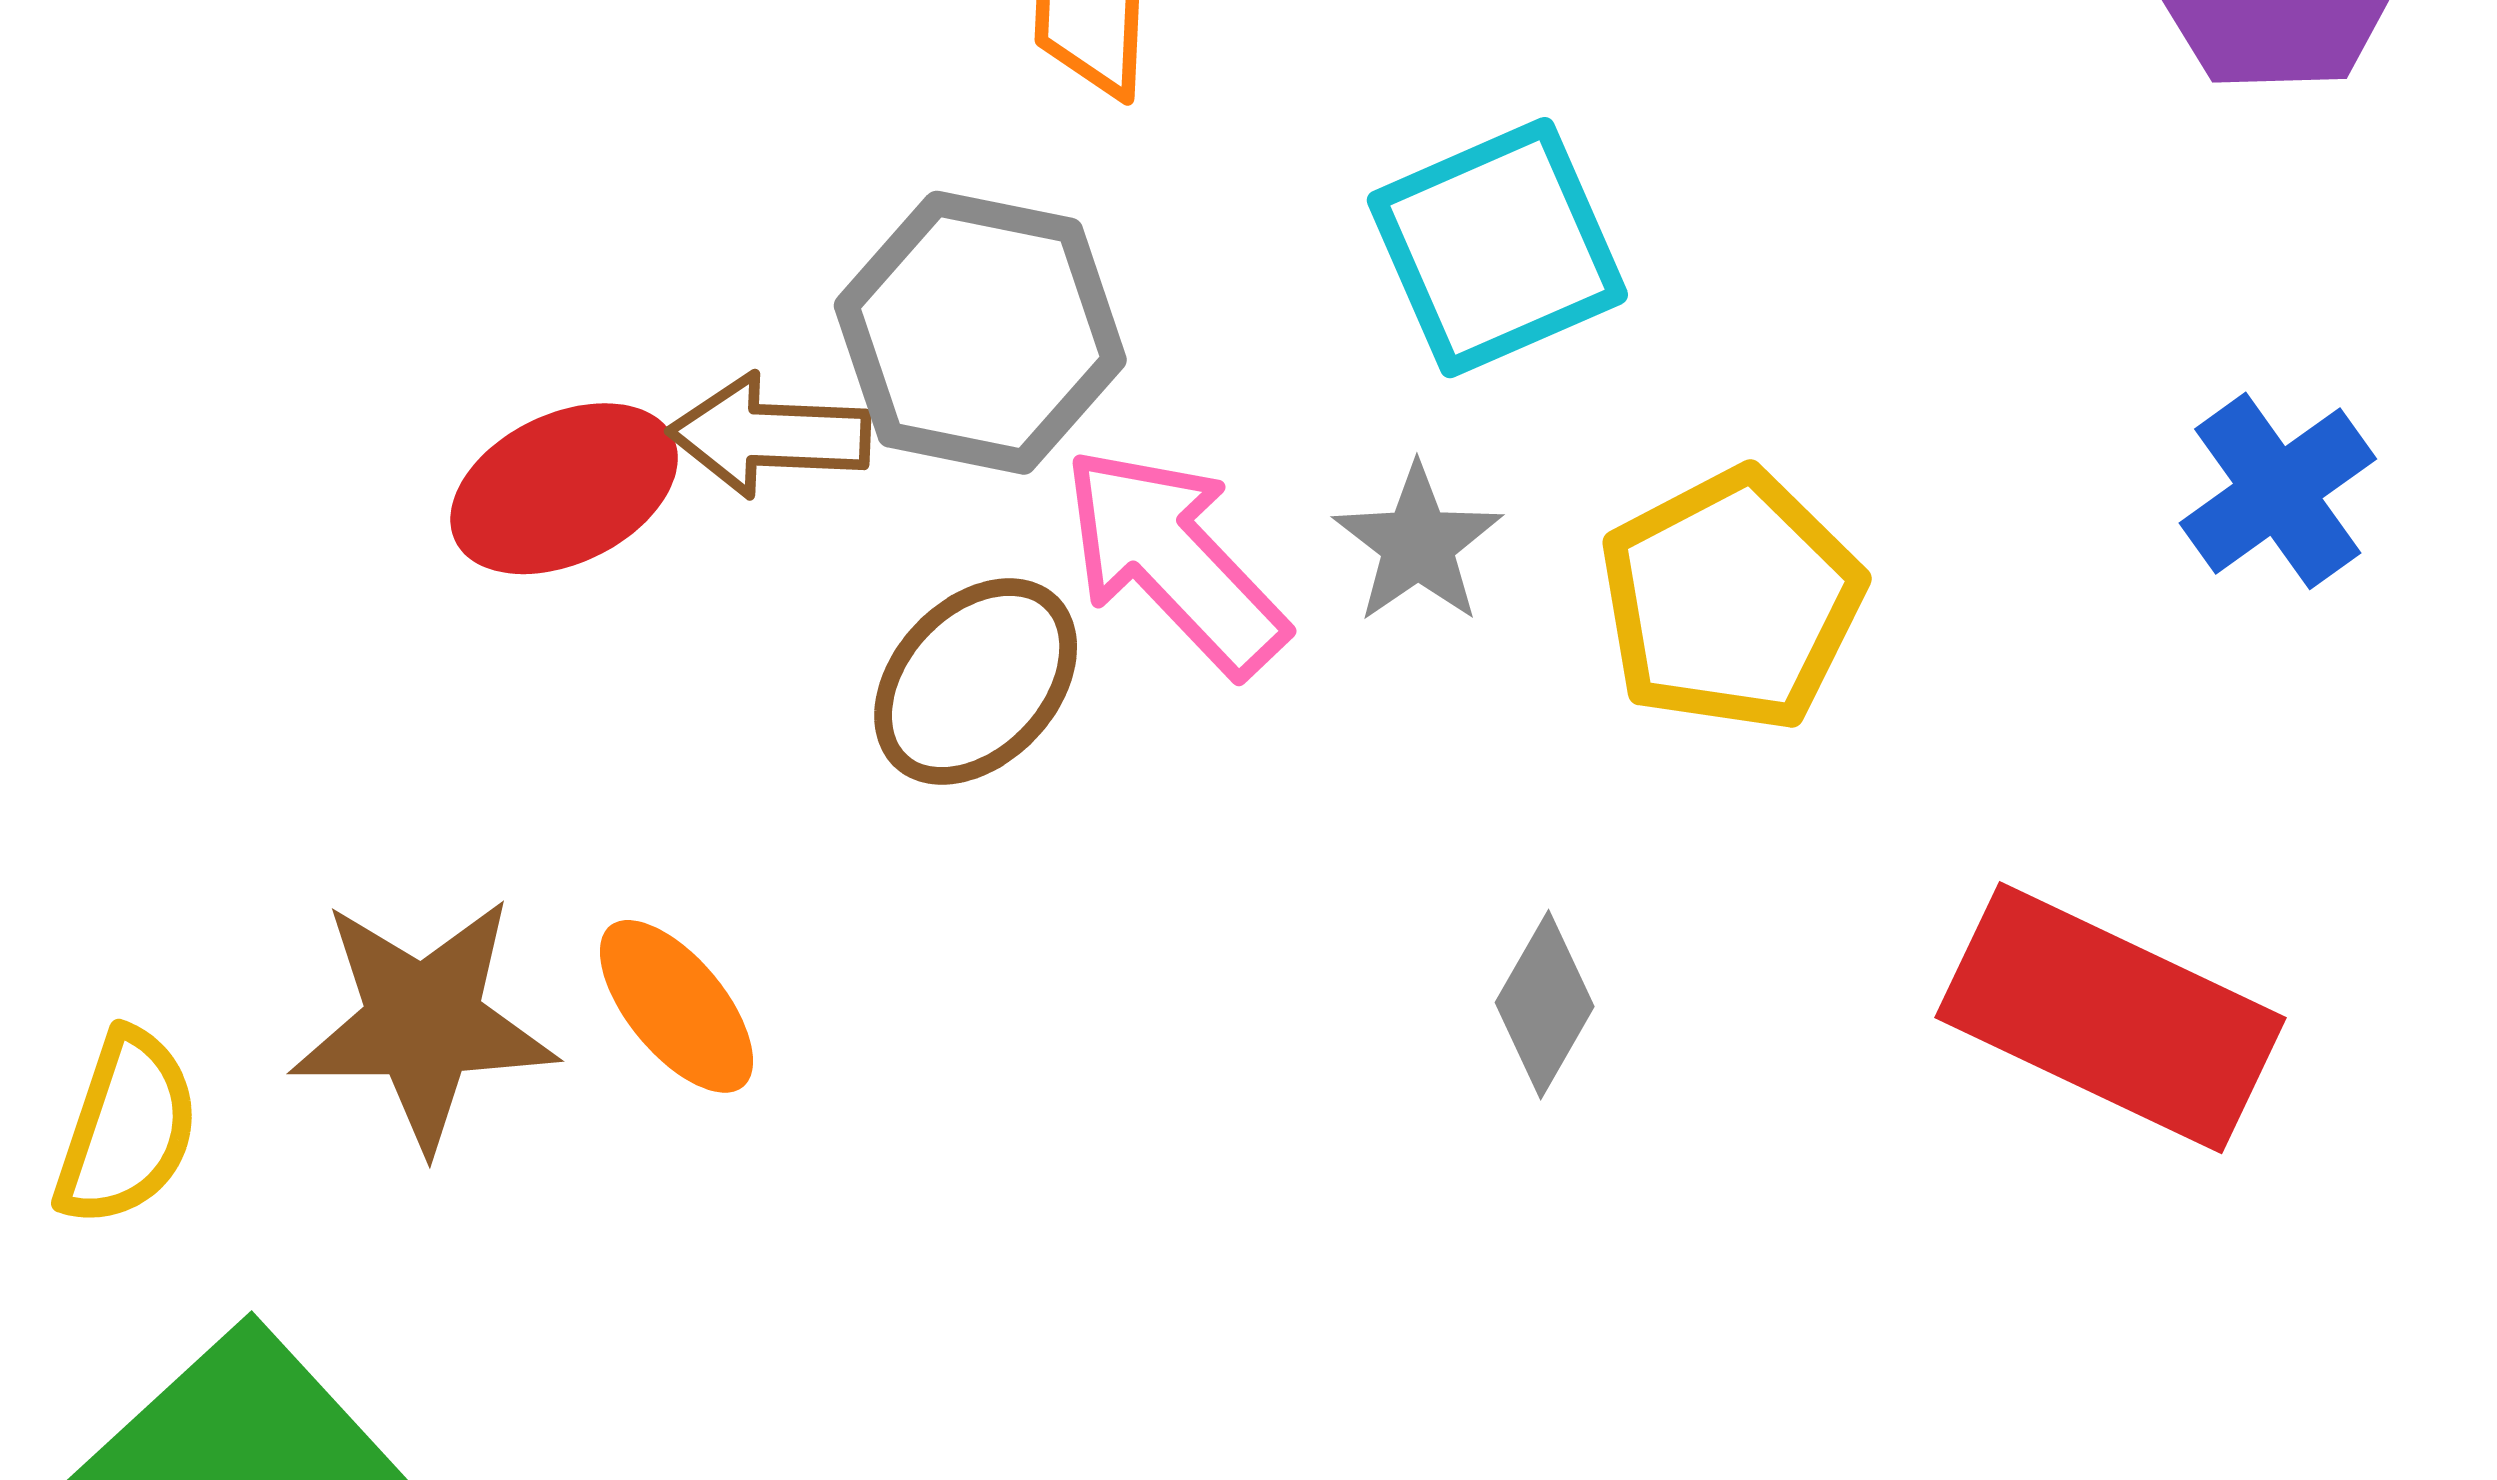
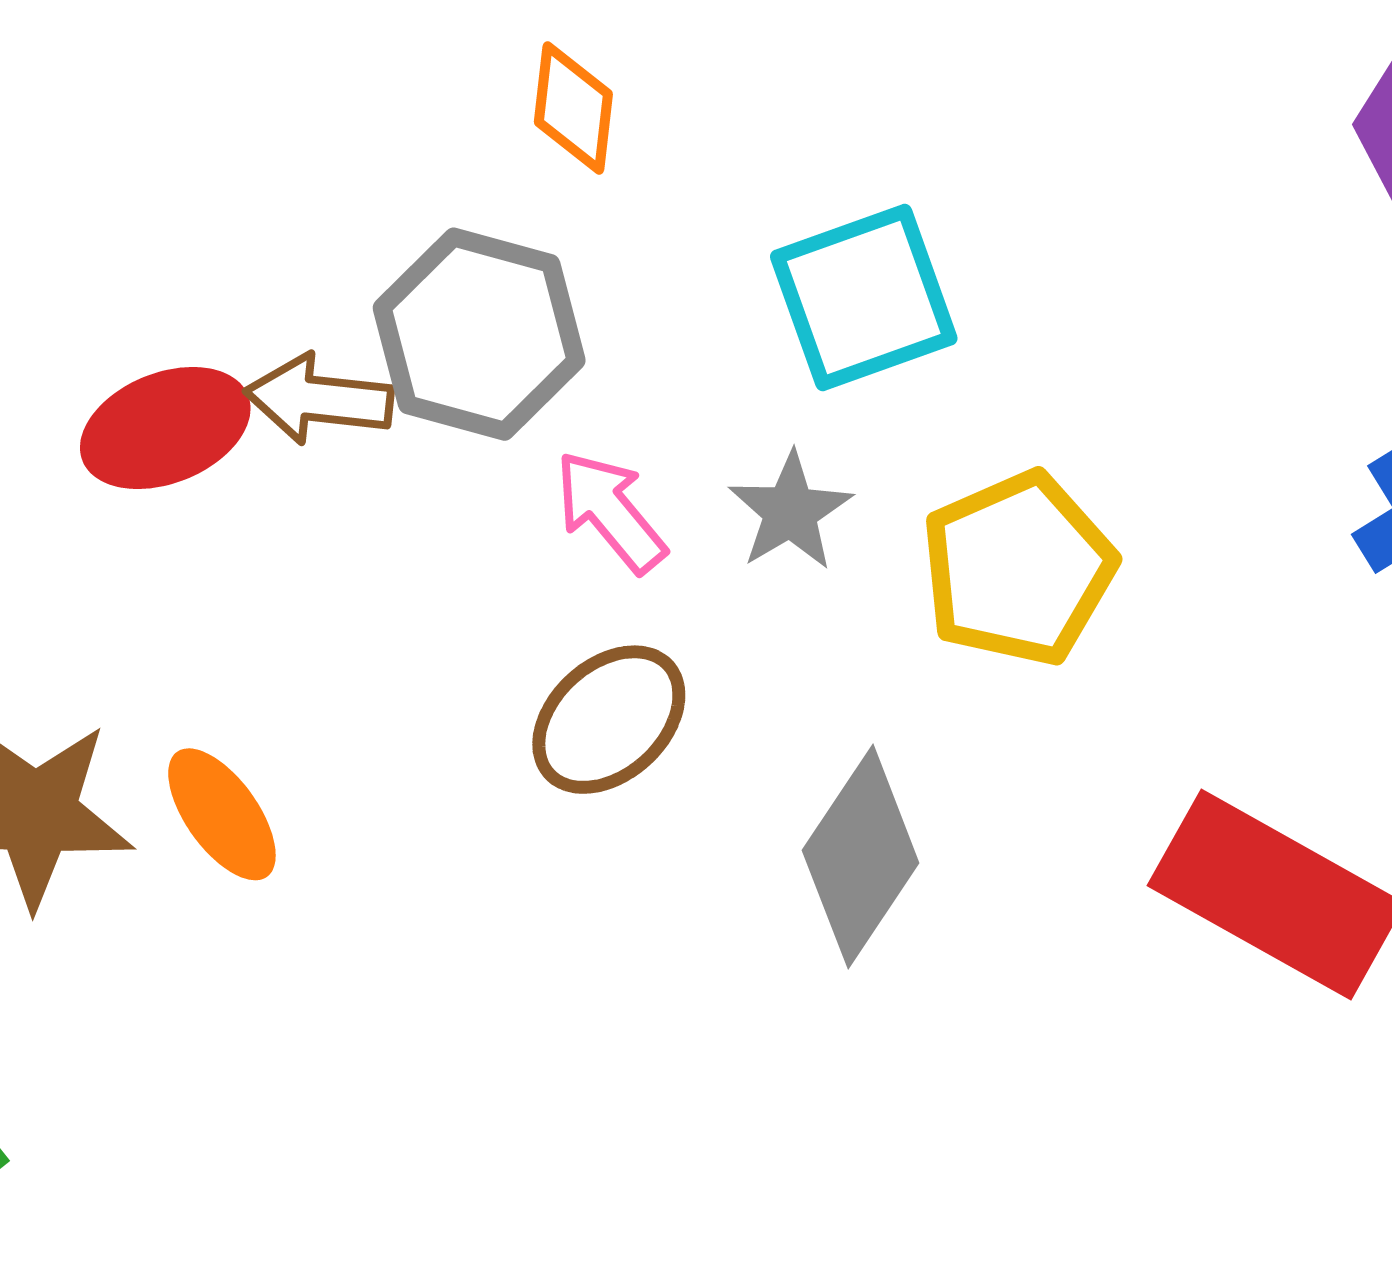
pink arrow: (1174, 561) -> (610, 512), size x0.7
brown ellipse: (976, 682) -> (609, 720), moved
gray diamond: (1545, 1005) -> (861, 857), size x1.6

